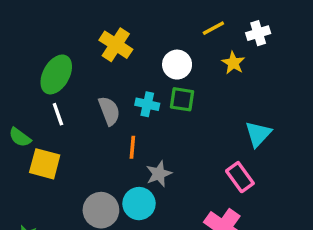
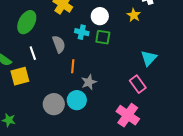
cyan cross: (147, 104) -> (82, 32), moved
white line: (58, 114) -> (33, 53), moved
yellow square: (45, 164) -> (20, 76), turned -30

